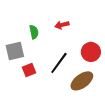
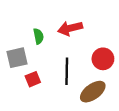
red arrow: (62, 25) -> (70, 28), size x1.5
black line: (59, 63) -> (67, 71), turned -35

